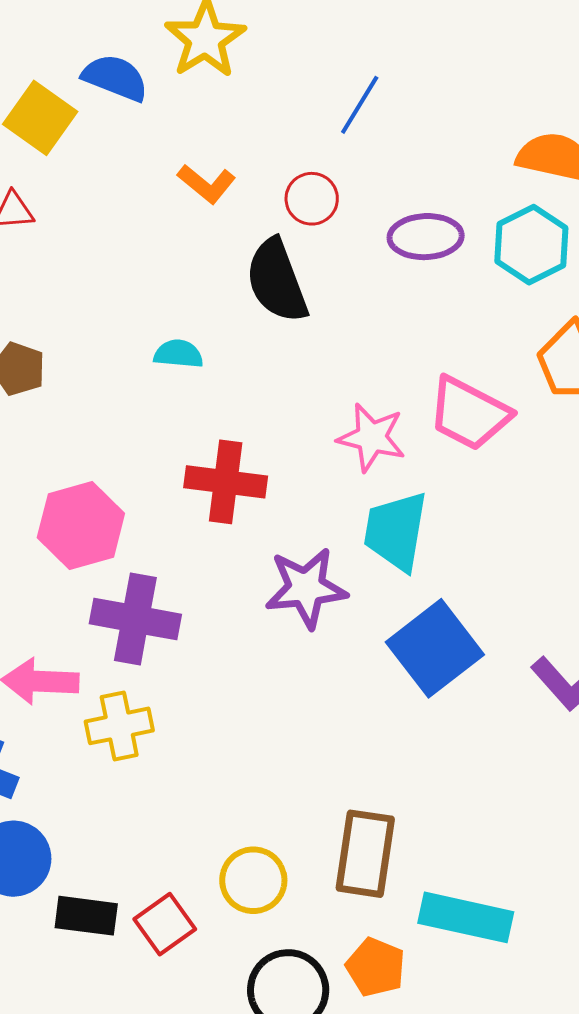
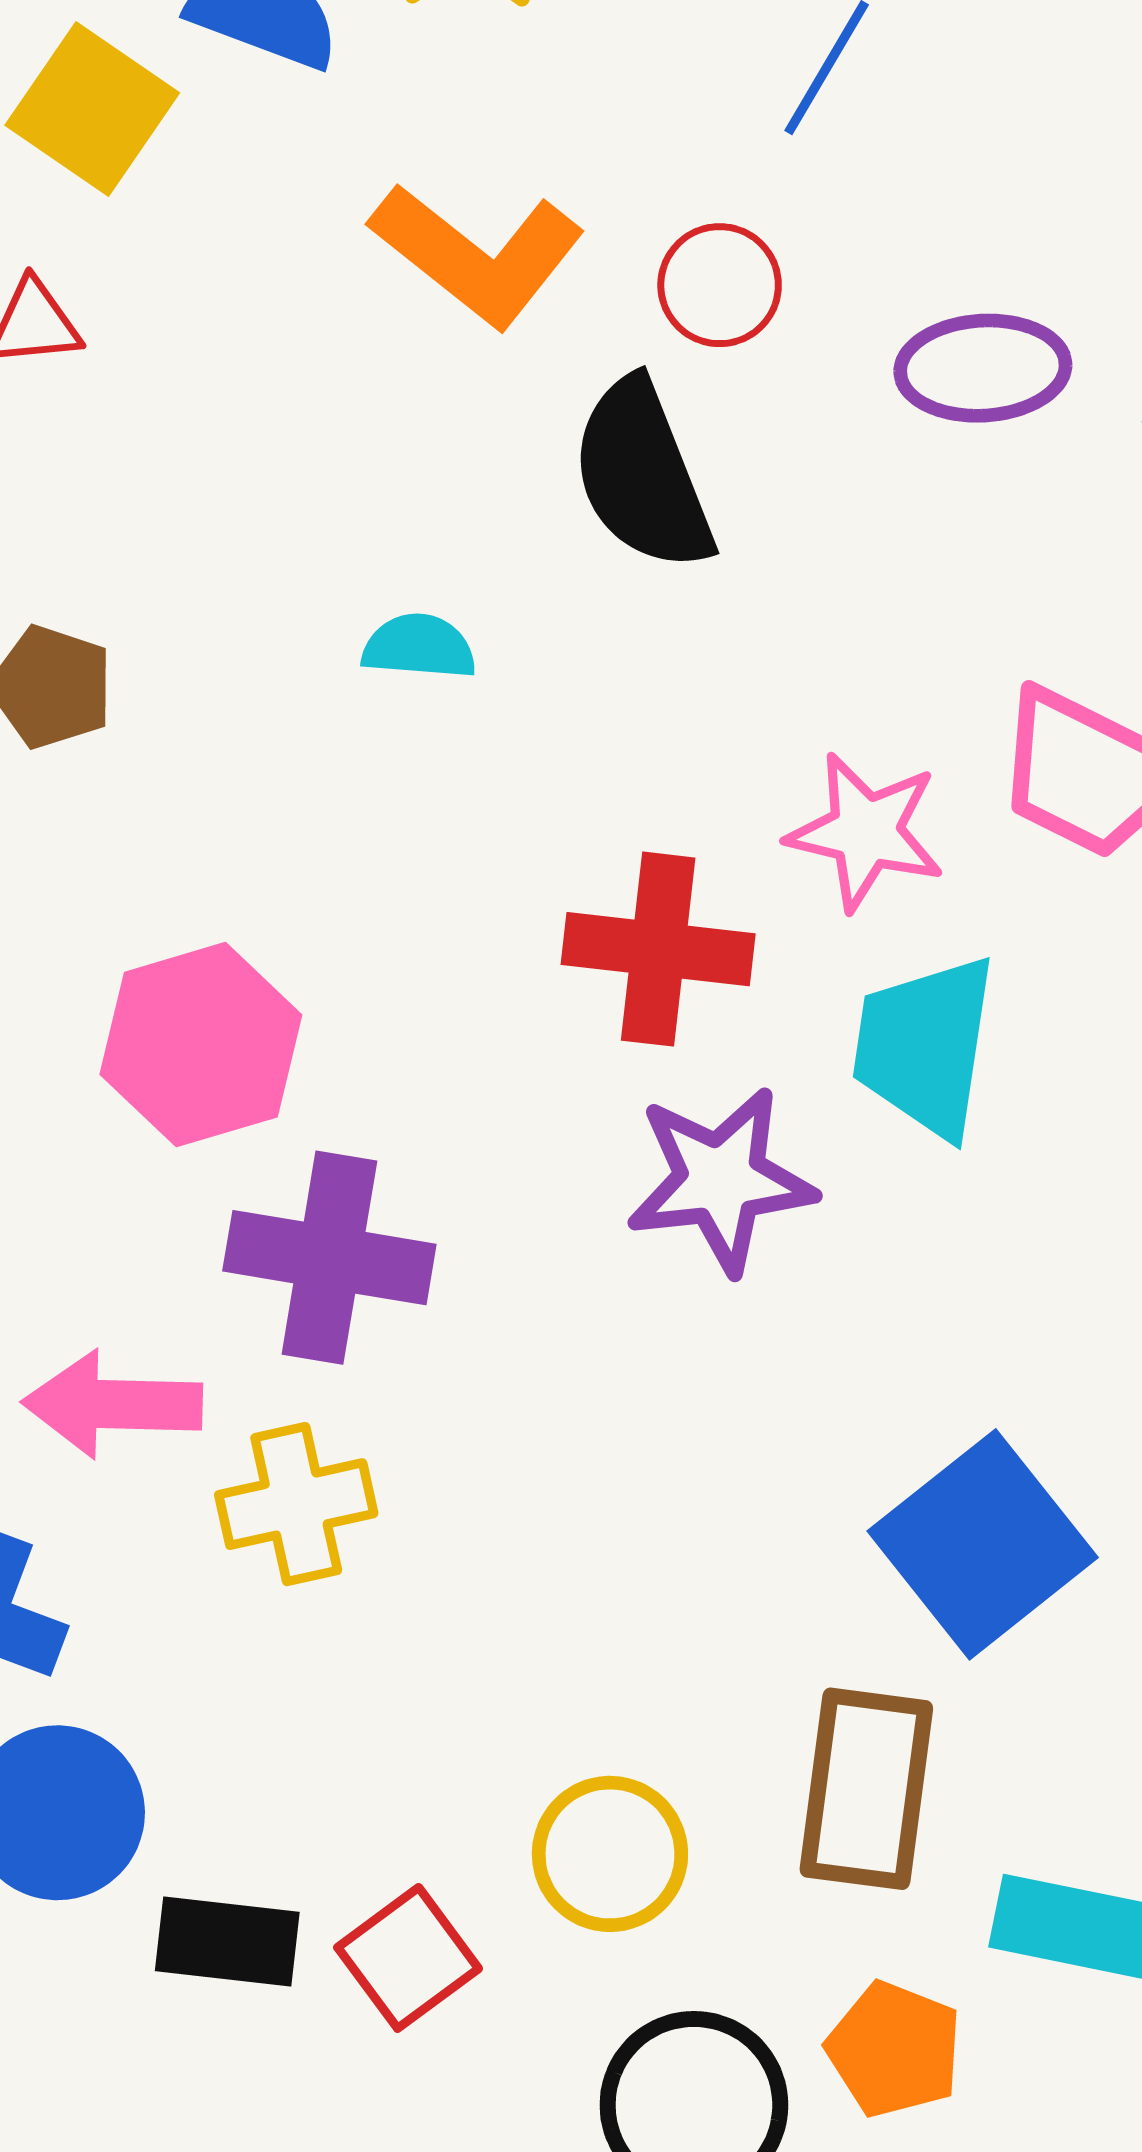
orange L-shape: (207, 184) -> (478, 255), size x1.6
red cross: (226, 482) -> (658, 949), moved
blue square: (435, 648) -> (983, 1544), moved

